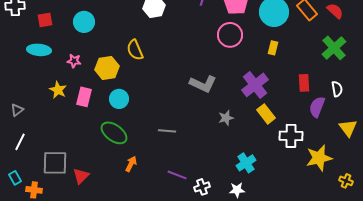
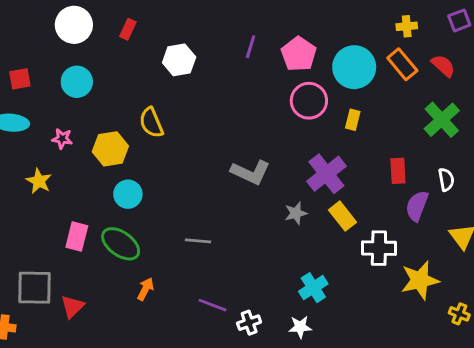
pink circle: (230, 35) -> (309, 101), moved
pink rectangle: (84, 97) -> (77, 236), moved
gray star: (226, 118) -> (296, 213), moved

